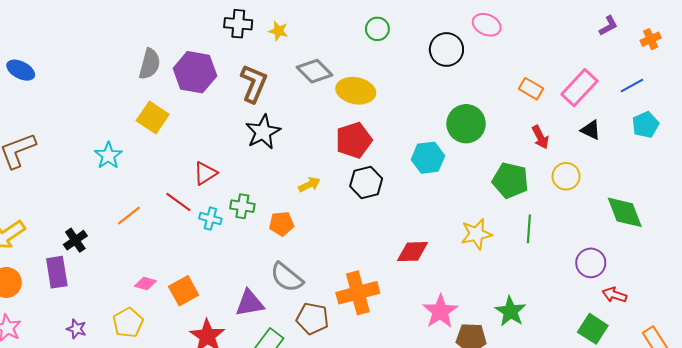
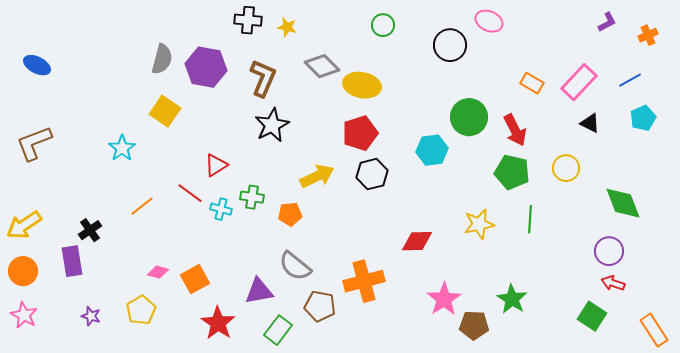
red arrow: (540, 137) -> (515, 130), moved, size x1.4
yellow arrow: (309, 185) -> (317, 176), size x1.6
purple circle: (591, 263) -> (609, 251), moved

